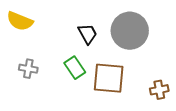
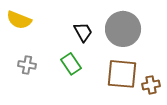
brown square: (109, 78) -> (122, 74), moved

